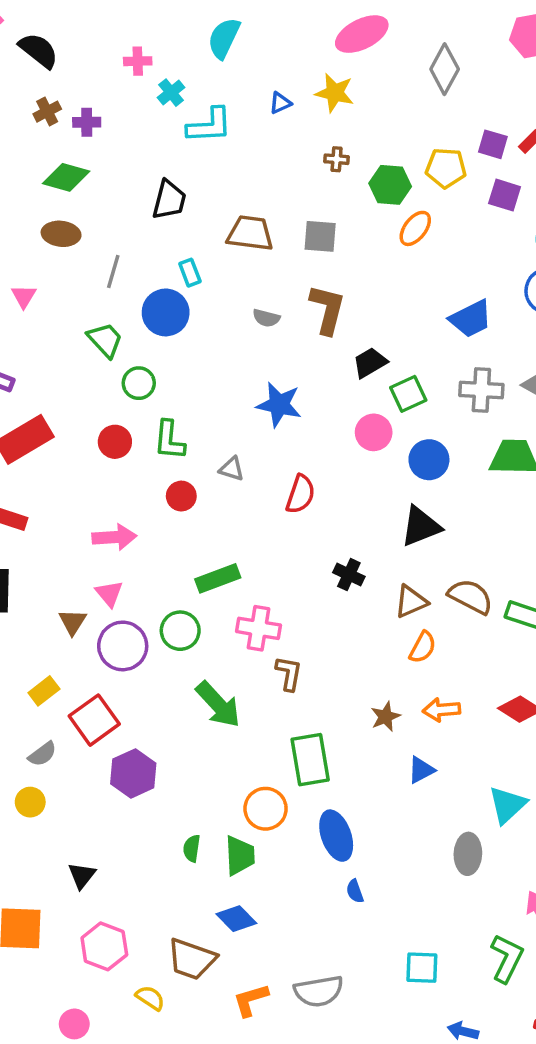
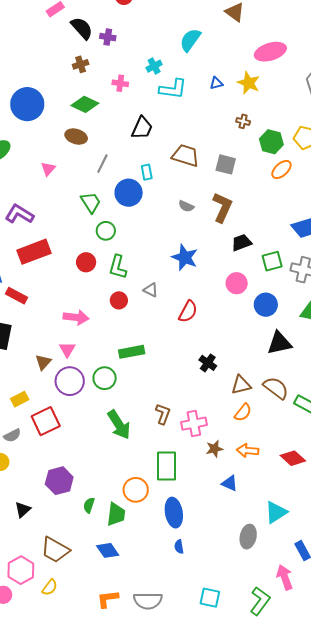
pink cross: (138, 61) -> (120, 83), moved
purple cross: (87, 122) -> (108, 37), moved
green square: (408, 394) -> (272, 261), moved
black triangle: (421, 526) -> (279, 343), moved
pink cross: (258, 628) -> (194, 424), moved, turned -30
blue triangle: (421, 770) -> (230, 483), turned 42
purple hexagon: (133, 773) -> (59, 481), moved
pink hexagon: (104, 946) -> (21, 570), moved
brown trapezoid: (192, 959) -> (55, 550), moved
yellow semicircle: (150, 998) -> (50, 587), turned 84

